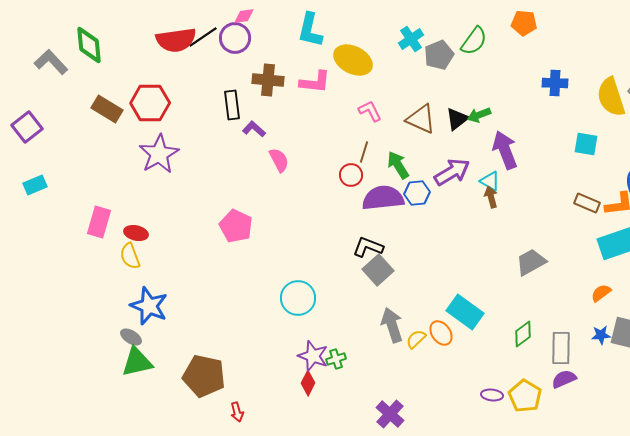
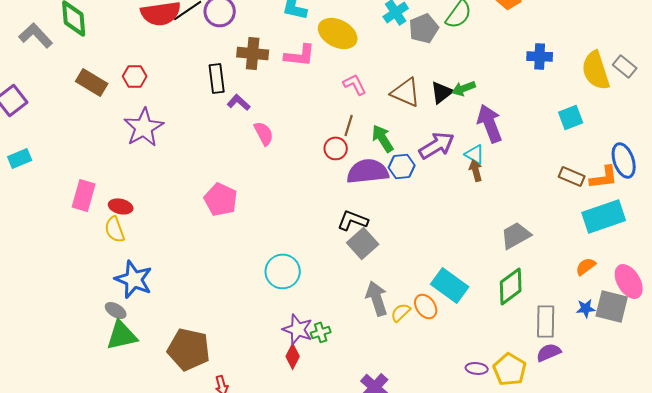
red hexagon: (150, 103) -> (135, 76), size x0.6
cyan square: (586, 144) -> (571, 117), turned -30
green diamond: (523, 334) -> (511, 286), moved, size x1.4

